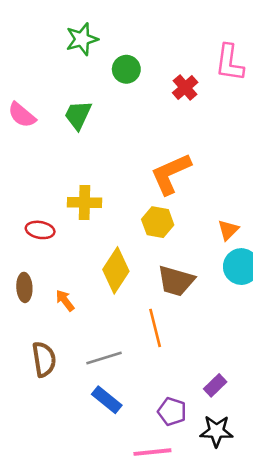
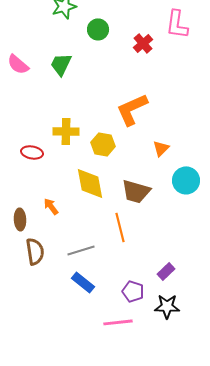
yellow hexagon: (158, 222) -> (103, 144), moved
orange triangle: (228, 230) -> (161, 148), moved
yellow diamond: (116, 270) -> (90, 183), turned -44
brown ellipse: (24, 287) -> (20, 219), moved

